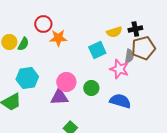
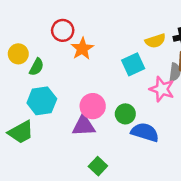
orange star: (58, 38) -> (82, 49), turned -30
green semicircle: (23, 44) -> (37, 67), moved
blue semicircle: (120, 101) -> (145, 132), moved

